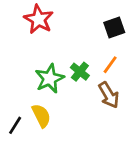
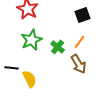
green star: (50, 79) -> (32, 40), moved
black line: (15, 125) -> (12, 68), moved, turned 64

